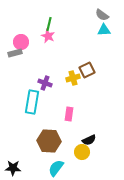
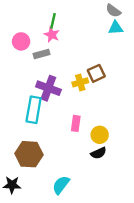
gray rectangle: (15, 53) -> (42, 54), moved
purple cross: (45, 83) -> (48, 88), size x1.5
brown hexagon: (49, 141) -> (29, 154), moved
yellow circle: (82, 152) -> (100, 135), moved

